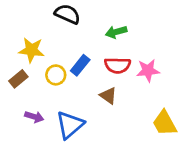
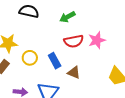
blue rectangle: (80, 65) -> (55, 61), moved, turned -56
brown triangle: (108, 96) -> (74, 73), moved

